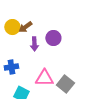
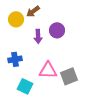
brown arrow: (25, 27) -> (33, 11), moved
gray square: (65, 84) -> (69, 76), turned 30

